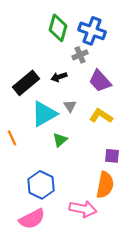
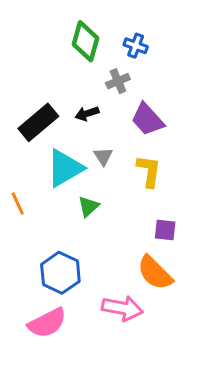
blue cross: (92, 31) -> (136, 46), size x0.6
yellow L-shape: (101, 116) -> (149, 171), turned 65
orange semicircle: (105, 185) -> (155, 273), turned 124

